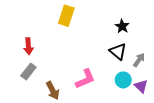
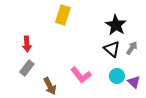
black star: (122, 26) -> (116, 25), size x1.5
gray arrow: (139, 60) -> (132, 48), moved
pink L-shape: (85, 79) -> (81, 75), turned 75

